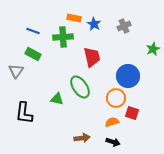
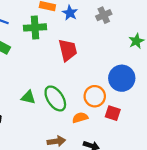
blue circle: (128, 76) -> (122, 78), moved
green ellipse: (80, 87) -> (55, 98), moved
orange semicircle: (112, 122) -> (80, 118), moved

